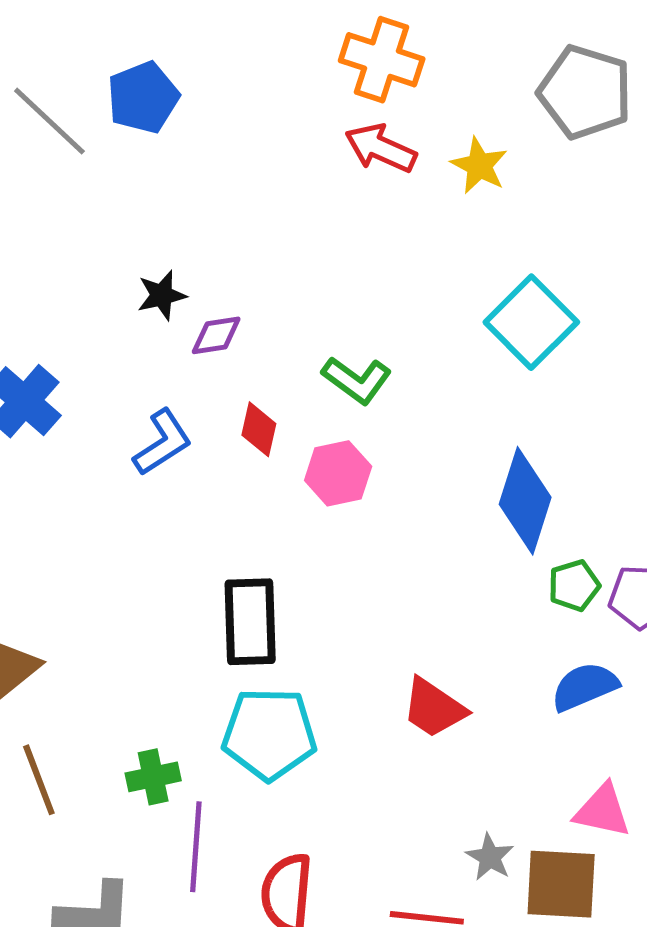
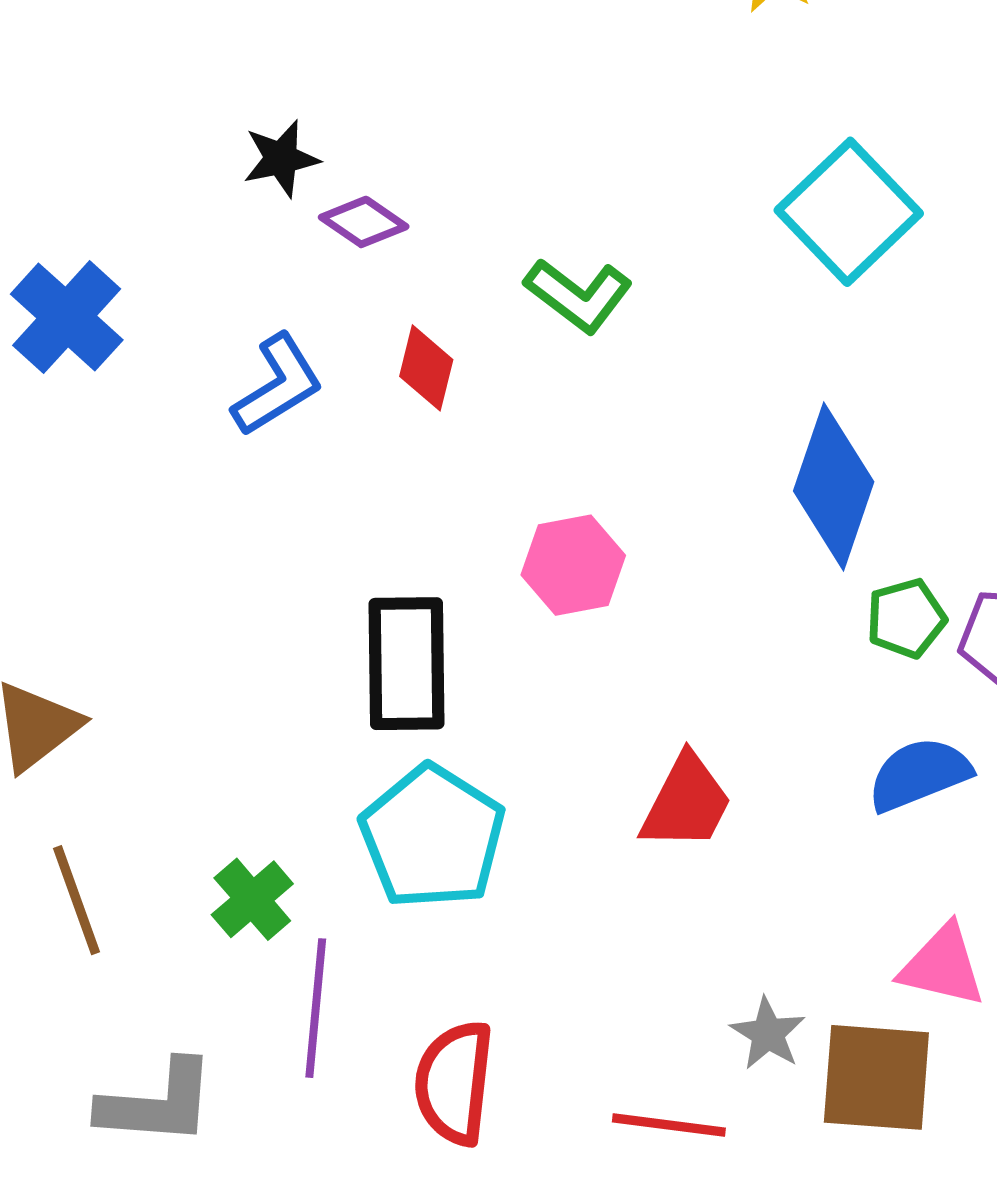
purple diamond: (216, 335) -> (364, 222), turned 42
pink hexagon: (338, 473) -> (573, 565), moved
red trapezoid: (434, 708) -> (686, 802), turned -98
cyan pentagon: (269, 734) -> (433, 837), turned 30
green cross: (153, 777) -> (252, 899), turned -30

